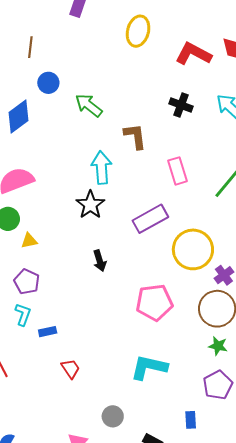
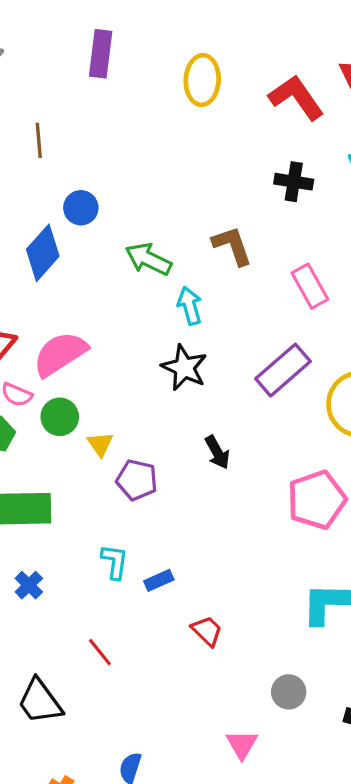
red L-shape: (193, 54) -> (296, 97), turned 39
blue circle: (48, 83) -> (81, 208), moved
green arrow: (89, 105) -> (148, 259), moved
cyan arrow: (101, 168) -> (190, 306), size x0.7
yellow triangle: (29, 241) -> (100, 444), turned -42
purple pentagon: (27, 282) -> (137, 480), moved

